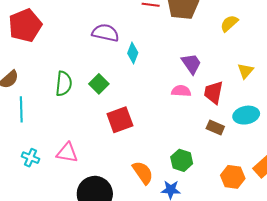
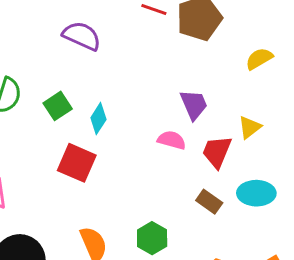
cyan diamond: (133, 53) -> (98, 119), moved
yellow triangle: (245, 71) -> (250, 127), moved
red square: (120, 120) -> (77, 163), turned 32

